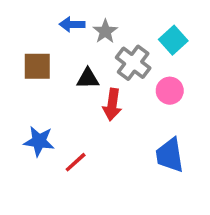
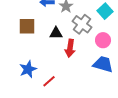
blue star: (39, 141) -> (28, 69), turned -30
blue trapezoid: (170, 155) -> (103, 64), moved, turned 115

